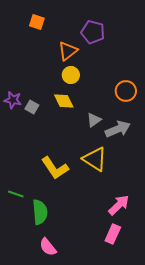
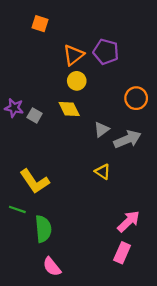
purple pentagon: (93, 32) -> (106, 52), moved
yellow triangle: (95, 159) -> (103, 172), size x0.6
yellow L-shape: (55, 168) -> (35, 181), moved

